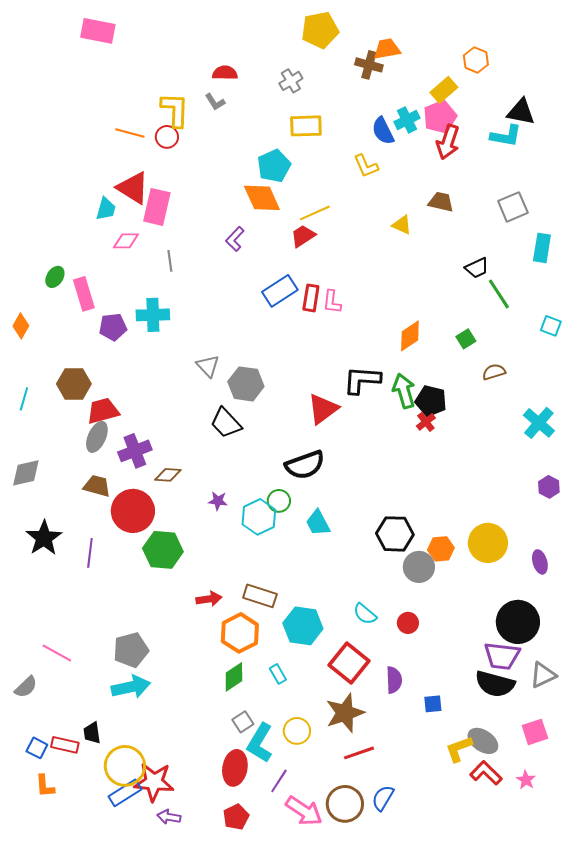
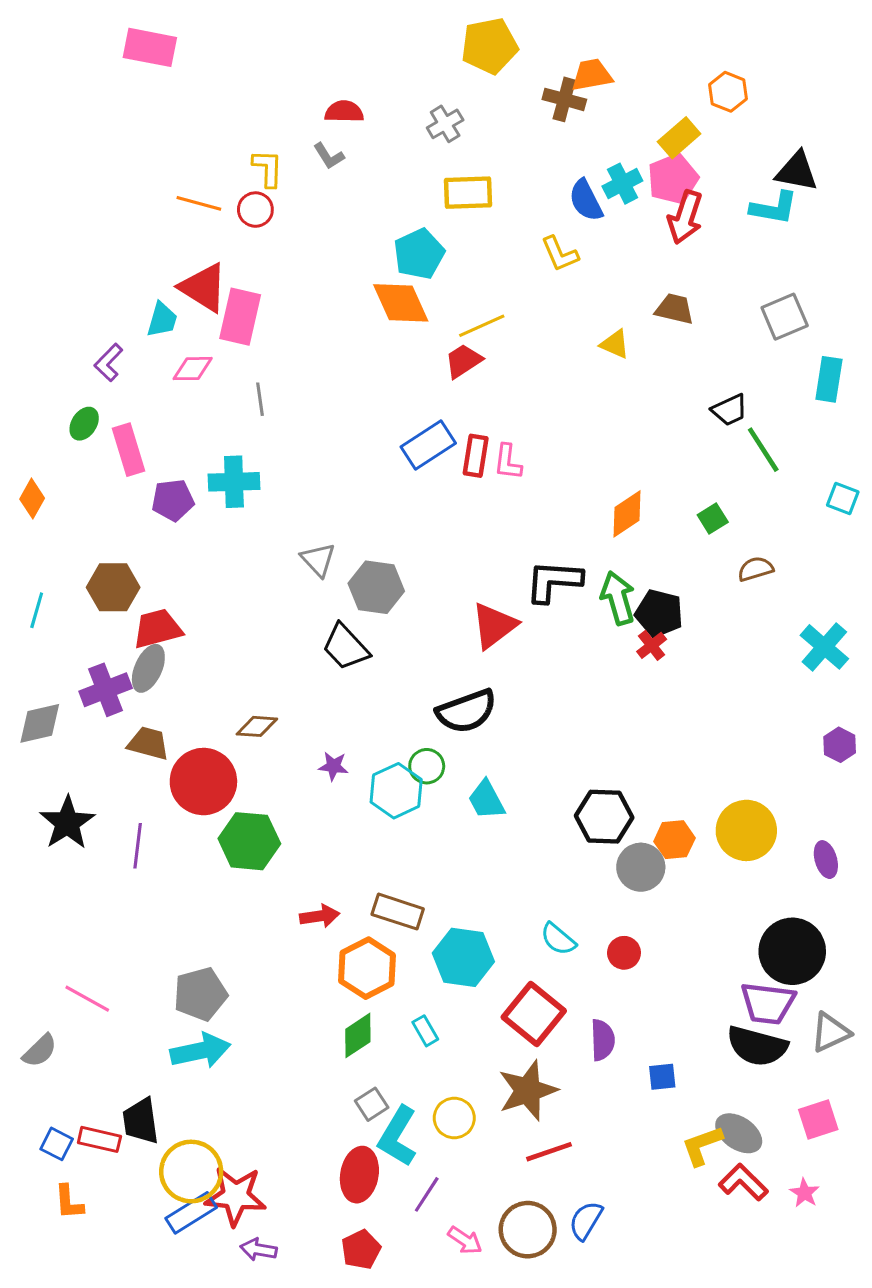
yellow L-shape: (175, 110) -> (268, 168), size x0.7
purple L-shape: (235, 239) -> (109, 362), moved
purple cross: (135, 451) -> (106, 690), moved
black trapezoid: (92, 733) -> (141, 1121), size x1.4
pink arrow: (304, 811) -> (465, 1240), size x0.6

